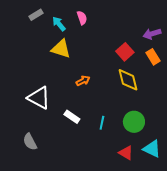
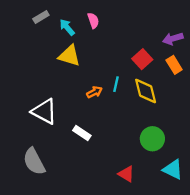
cyan line: (102, 123) -> (116, 84), moved
gray semicircle: (30, 142) -> (34, 161), size x1.4
red triangle: (126, 153) -> (126, 174), moved

